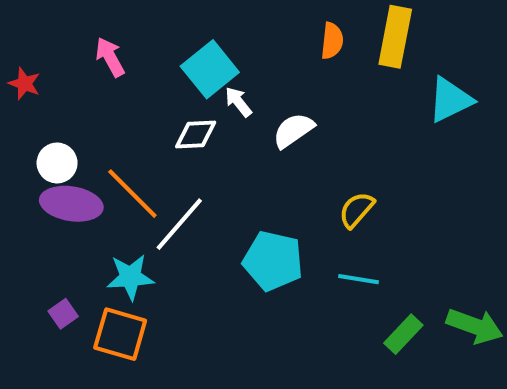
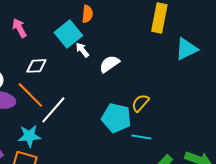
orange semicircle: (332, 41) -> (87, 14), moved
white diamond: (196, 134) -> (36, 66), moved
cyan pentagon: (273, 261) -> (116, 118), moved

